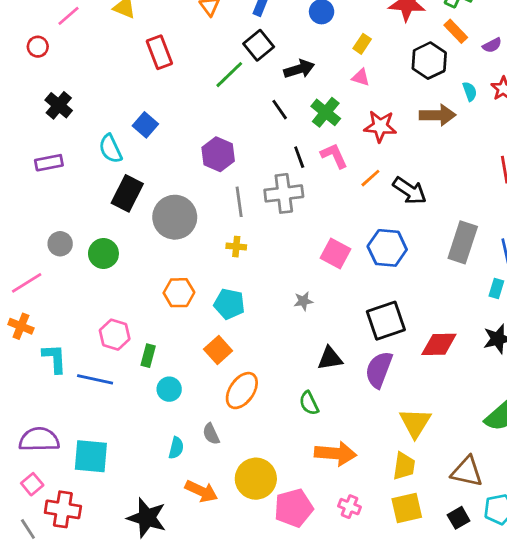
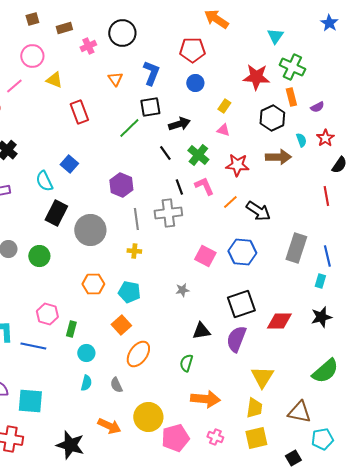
orange rectangle: (456, 31) -> (291, 97), turned 30
black square: (259, 45) -> (150, 107), turned 30
green semicircle: (309, 403) -> (186, 363), turned 42
cyan semicircle: (176, 448) -> (86, 383), moved
black square: (459, 518) -> (293, 458), moved

